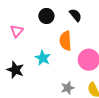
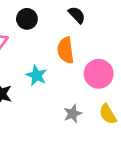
black circle: (46, 16) -> (27, 19), moved

